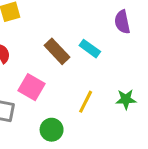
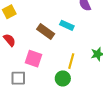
green circle: (52, 130) -> (63, 78), moved

